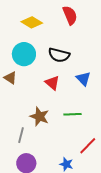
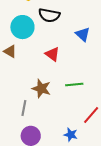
black semicircle: (59, 55) -> (49, 15), moved
blue triangle: (83, 79) -> (83, 34), moved

